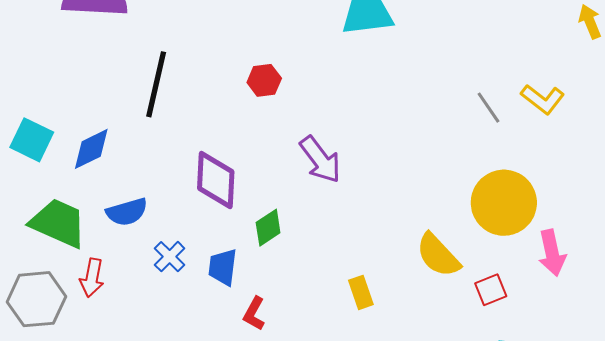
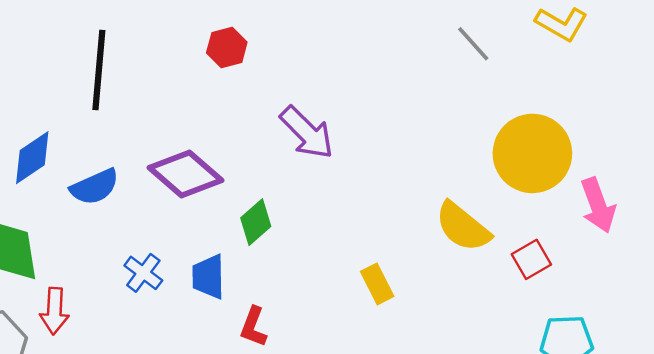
gray line: (489, 108) -> (473, 44), moved
purple diamond: (216, 180) -> (186, 174), turned -44
blue semicircle: (127, 212) -> (95, 187), moved

